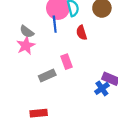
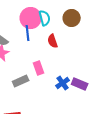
blue cross: (102, 88) -> (63, 83), moved

